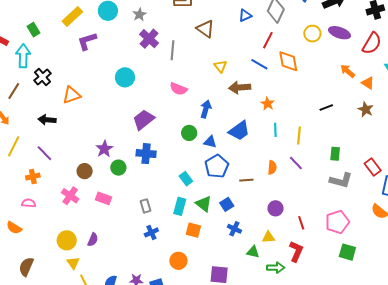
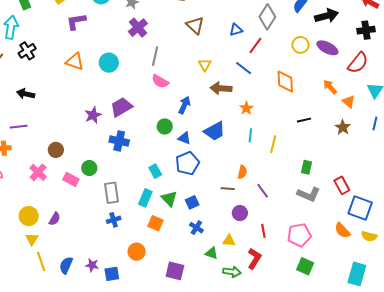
blue triangle: (245, 15) -> (236, 30), moved
gray line: (172, 50) -> (155, 56), moved
orange diamond: (288, 61) -> (285, 81), moved
orange triangle: (72, 95) -> (75, 61), moved, turned 30
purple star: (104, 149) -> (93, 115), moved
purple line: (44, 153) -> (19, 127), turned -60
purple line: (296, 163) -> (263, 191), moved
green circle: (118, 168) -> (89, 168), moved
brown line: (246, 180) -> (228, 189), moved
gray rectangle: (146, 206) -> (111, 193), size x1.5

